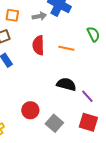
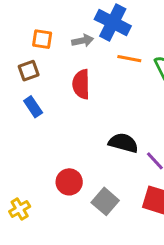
orange line: (66, 48) -> (129, 59), moved

